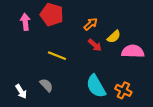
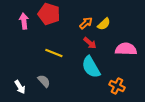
yellow semicircle: (114, 37) -> (104, 24), moved
cyan semicircle: (96, 86) -> (91, 67), moved

